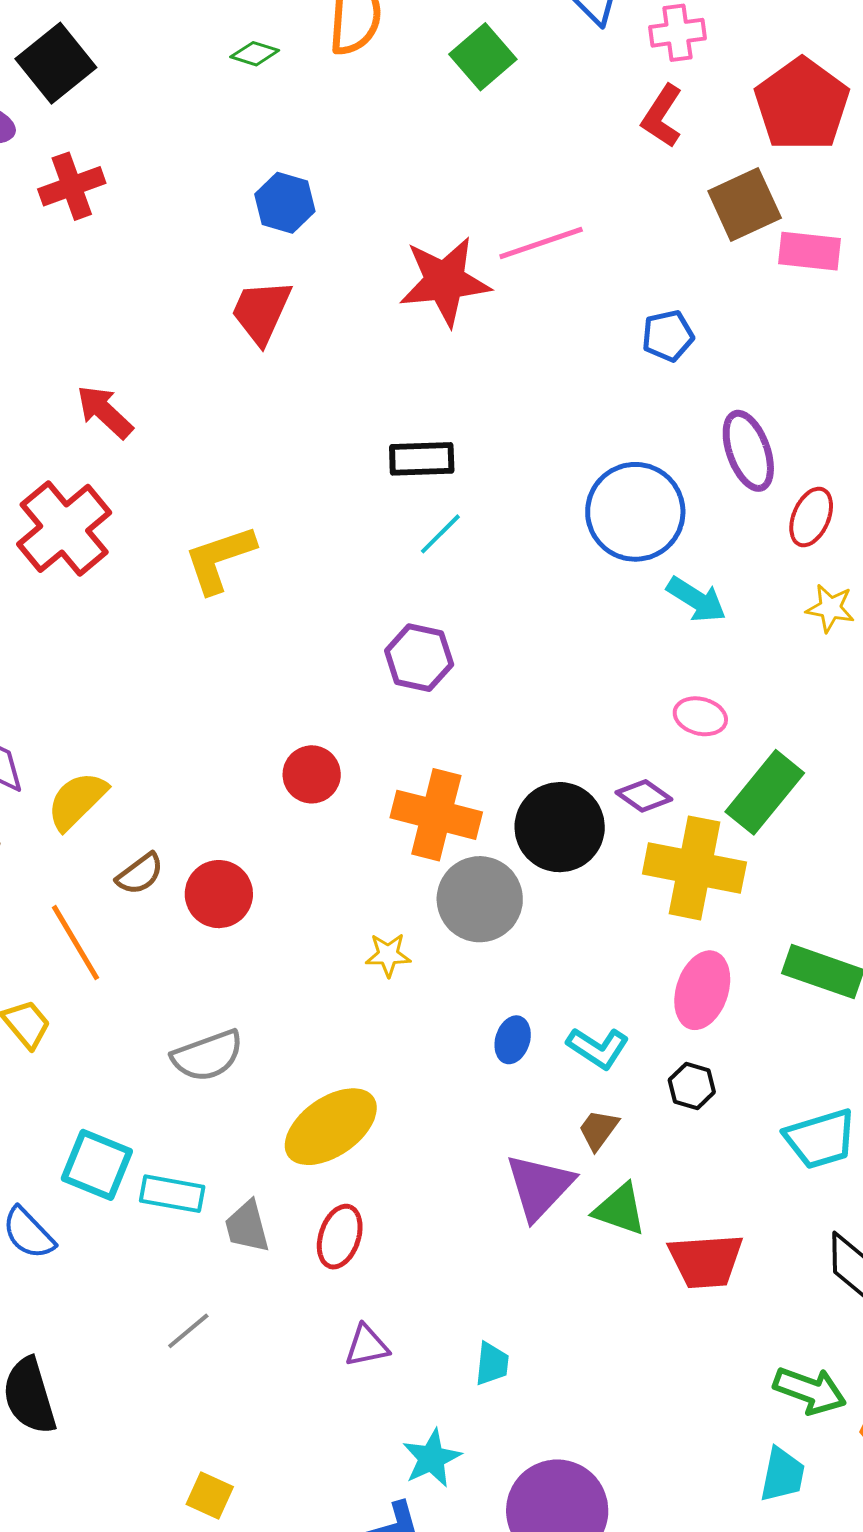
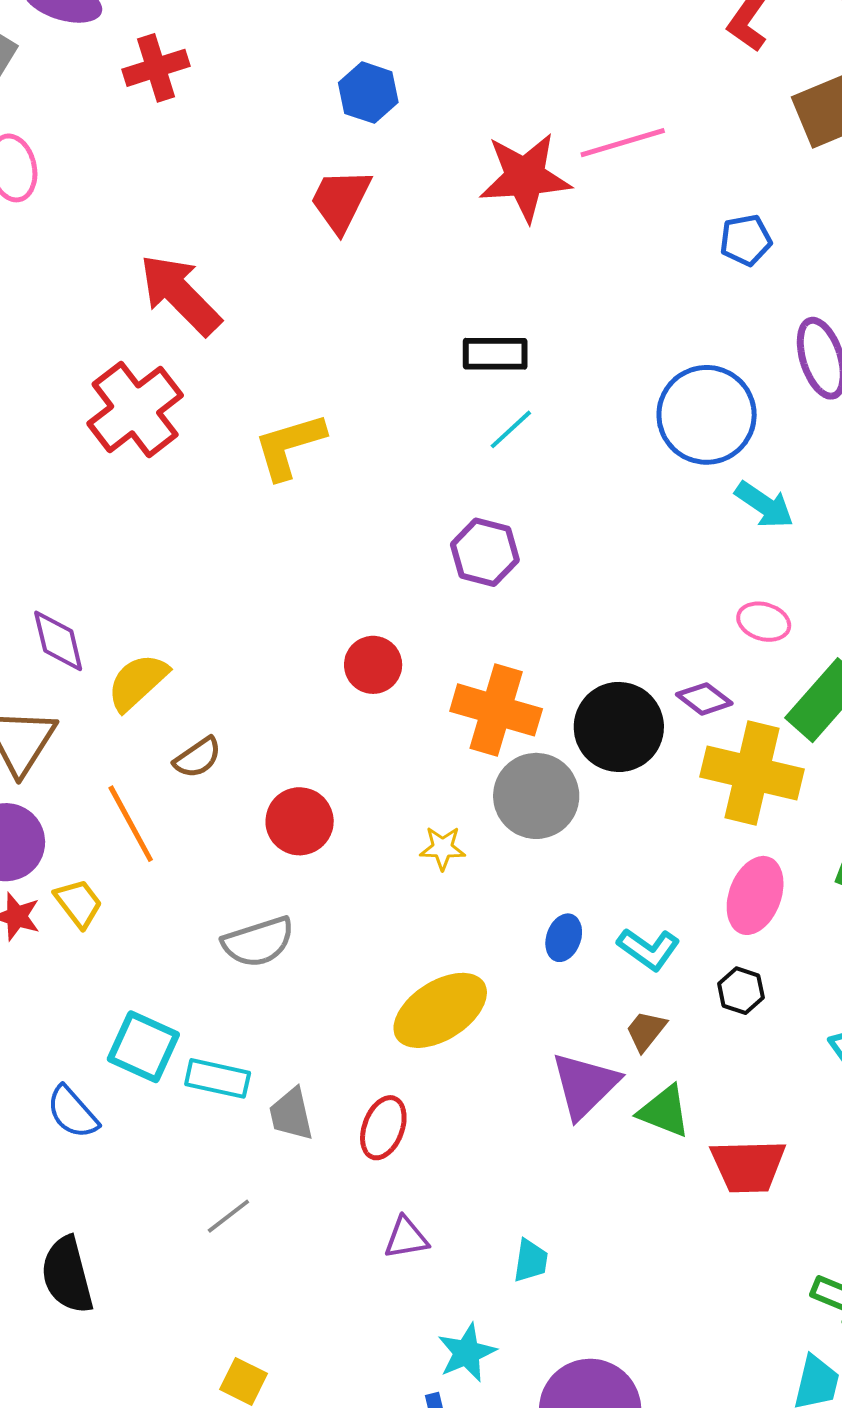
red arrow: (105, 412) -> (180, 295), size x1.5
red circle: (219, 894) -> (300, 821), moved
yellow ellipse: (331, 1127) -> (440, 1010), moved

